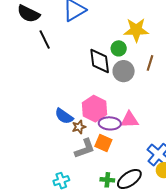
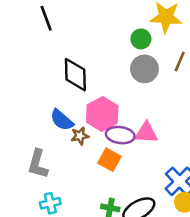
black diamond: (100, 61) -> (75, 75), moved
gray L-shape: (85, 149) -> (38, 164), moved, turned 120

